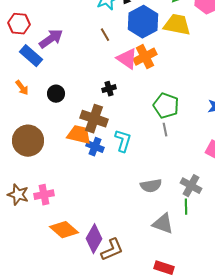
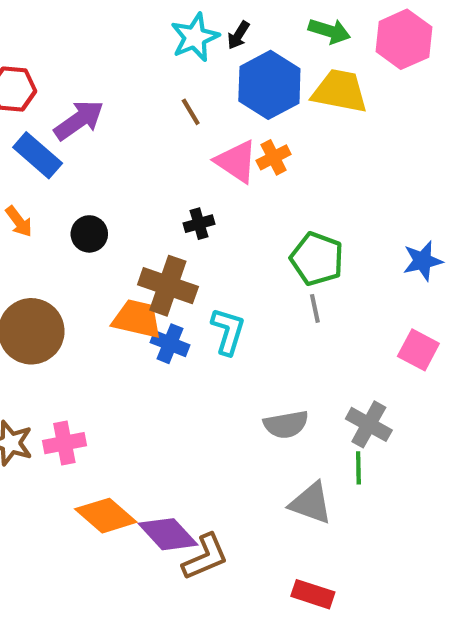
orange cross: (145, 57) -> (274, 157), size x0.7
purple diamond: (94, 239) -> (168, 534), turned -72

